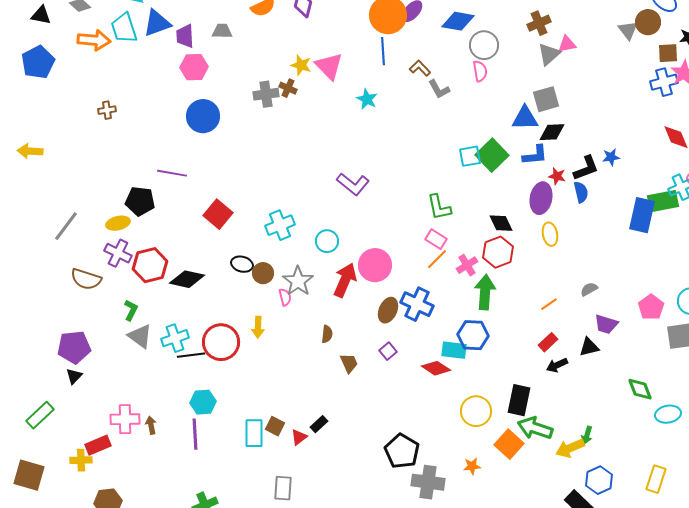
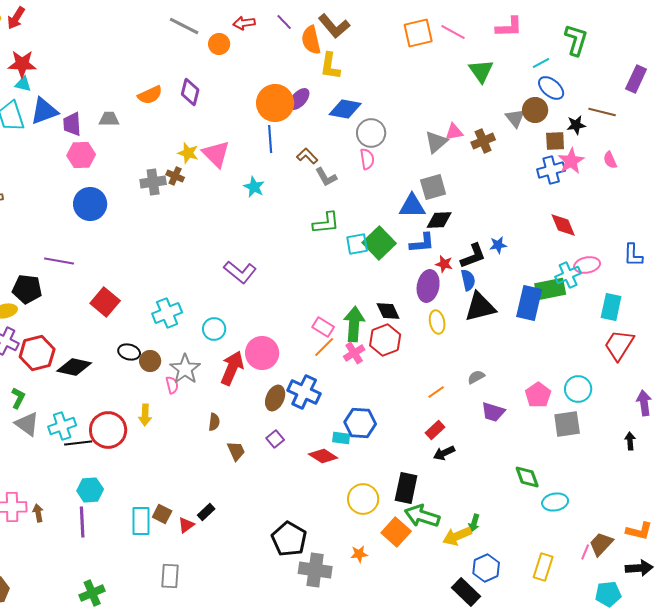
brown cross: (539, 23) -> (483, 141), moved
green L-shape: (439, 207) -> (326, 223), moved, turned -84
green arrow: (485, 292) -> (354, 324), moved
black triangle: (589, 347) -> (480, 307), moved, size x1.6
cyan rectangle: (454, 350) -> (341, 438), size x0.7

